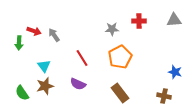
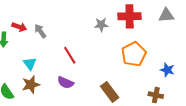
red cross: (139, 21) -> (130, 16), size x1.5
orange pentagon: (120, 57) -> (134, 54), moved

